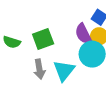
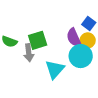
gray arrow: (39, 69) -> (29, 53), moved

